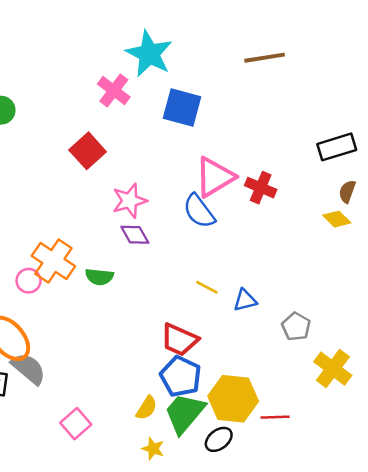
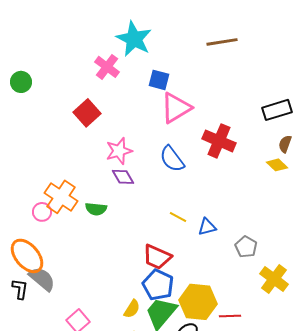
blue square: (182, 108) -> (159, 80), size x0.7
pink triangle: (215, 177) -> (176, 108), moved
red cross: (261, 188) -> (219, 141), size x1.4

